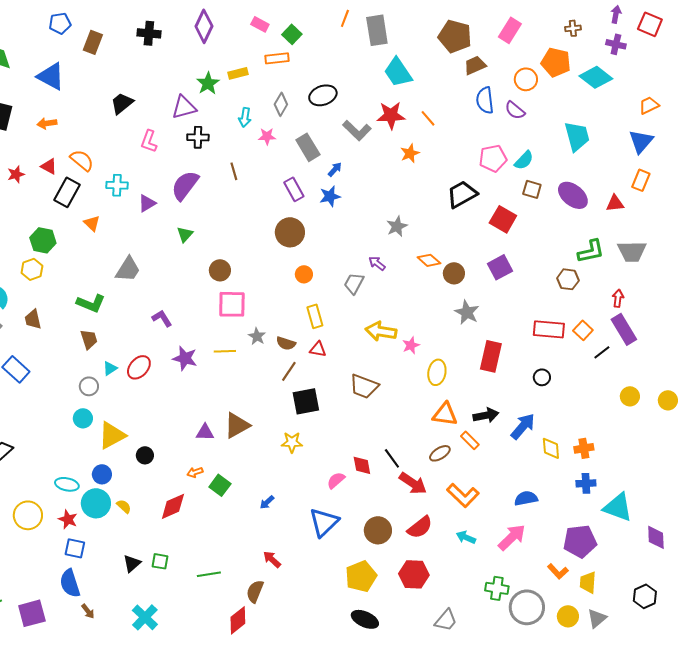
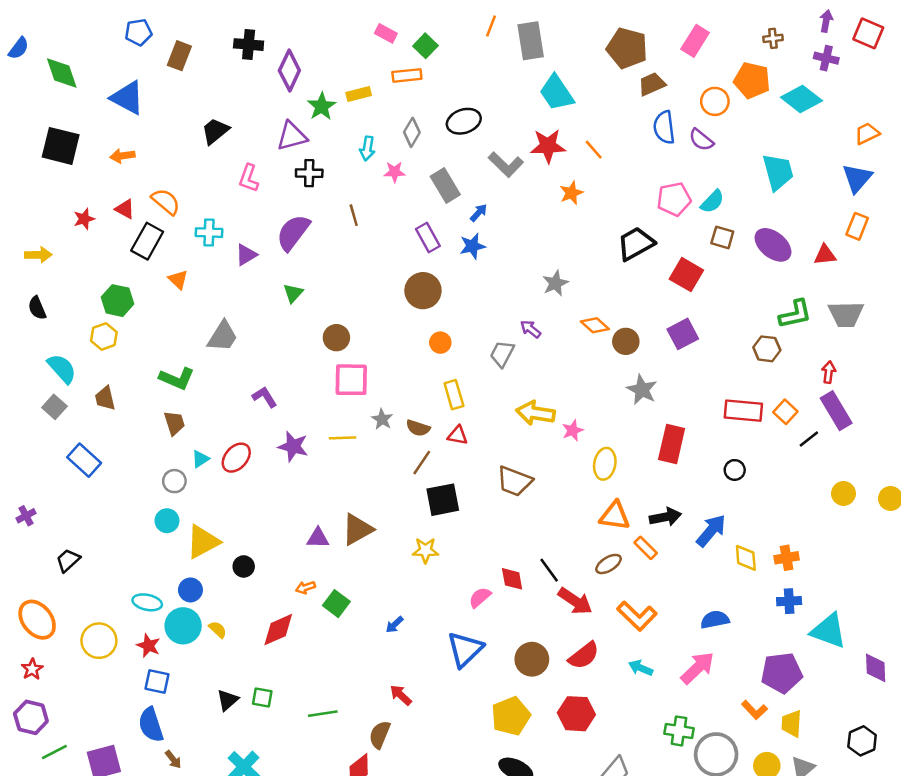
purple diamond: (204, 26) -> (289, 71), moved

